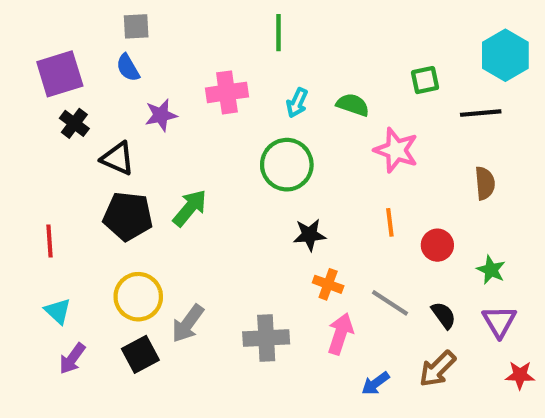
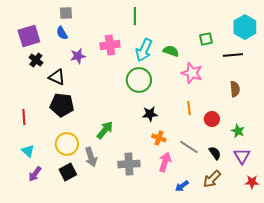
cyan arrow: (297, 103) -> (144, 50), size x1.6
green arrow: (190, 208) -> (105, 130), moved
gray arrow: (188, 324) -> (91, 157), turned -54

